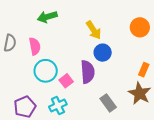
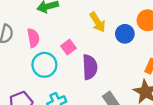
blue circle: (103, 53) -> (125, 34), moved
pink square: (66, 81) -> (68, 47), moved

